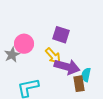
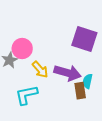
purple square: (61, 35) -> (84, 39), moved, size x1.4
yellow arrow: (53, 56) -> (40, 70), moved

